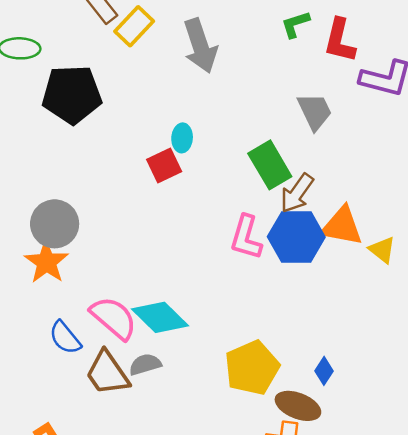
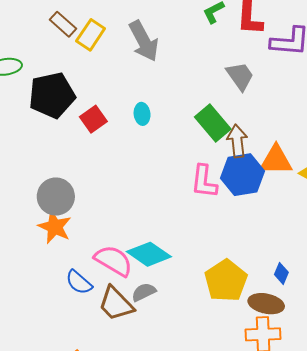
red square: (164, 165) -> (93, 119), moved
brown arrow: (297, 193) -> (237, 141), turned 148

